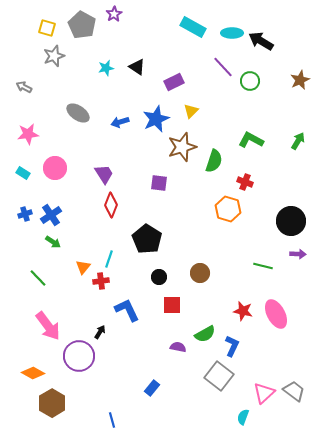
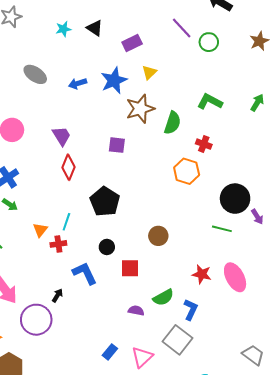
black circle: (291, 221) -> (235, 199), moved
purple arrow: (298, 254) -> (257, 217), turned 56
black circle: (159, 277) -> (107, 247), moved
pink triangle: (264, 393) -> (142, 357), moved

